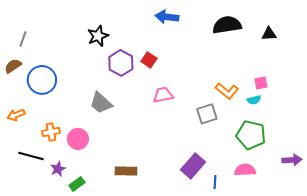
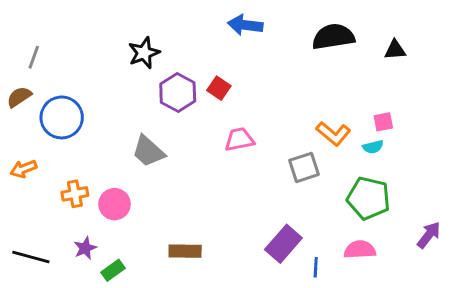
black line: (31, 156) -> (31, 257), moved
purple arrow: (292, 160) -> (429, 235), turned -48

